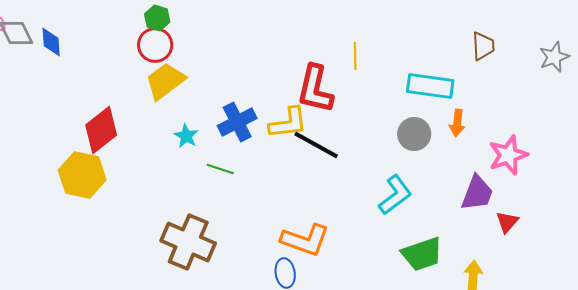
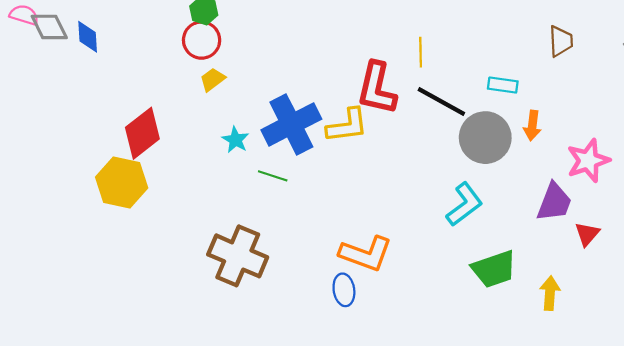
yellow trapezoid: (165, 81) -> (212, 80), size x0.6
cyan rectangle: (430, 86) -> (503, 85), size x0.6
blue cross: (237, 122) -> (291, 124), size x1.4
gray circle: (414, 134) -> (485, 138), size x1.4
black line: (316, 145) -> (441, 101), moved

